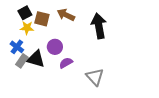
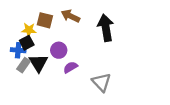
black square: (25, 13) -> (27, 43), moved
blue cross: (17, 47) -> (18, 50), turned -32
black triangle: (36, 59) -> (38, 63), turned 42

